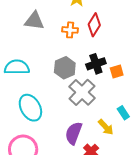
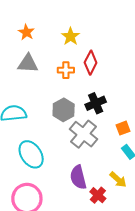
orange square: (117, 72) -> (123, 128), moved
yellow arrow: (106, 127) -> (118, 180), moved
purple semicircle: (74, 133) -> (78, 177), turned -30

